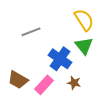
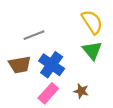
blue cross: (60, 59) -> (52, 65), moved
brown trapezoid: (18, 80) -> (20, 65), moved, turned -40

